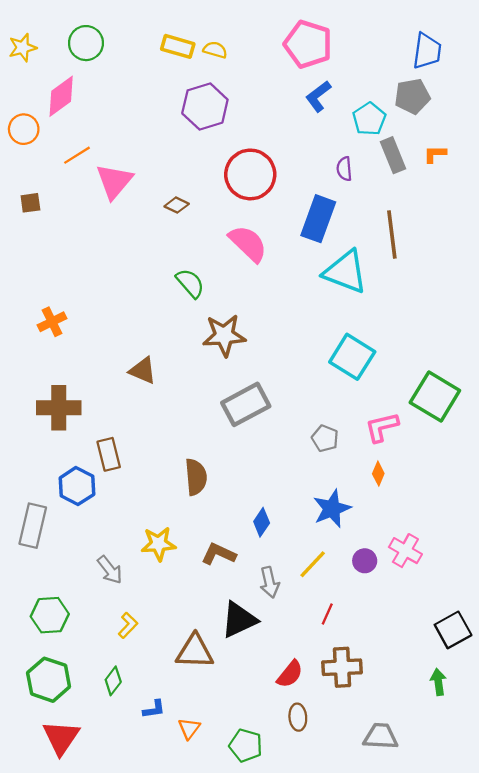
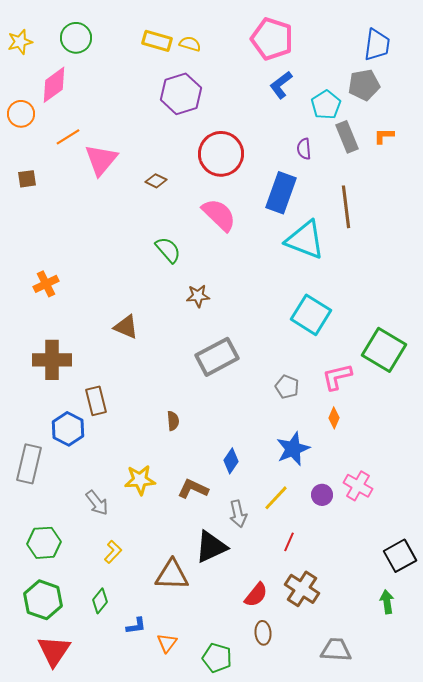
brown star: (224, 335) -> (198, 296), size x0.6
brown semicircle: (196, 477) -> (173, 421), size x0.6
brown cross: (342, 667) -> (302, 589), turned 36

